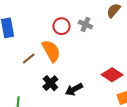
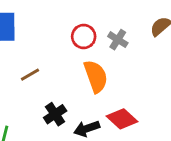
orange semicircle: (51, 51) -> (96, 76), moved
red diamond: (112, 75) -> (122, 119), moved

